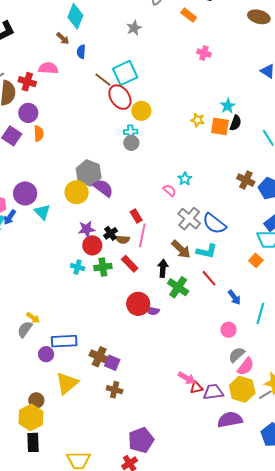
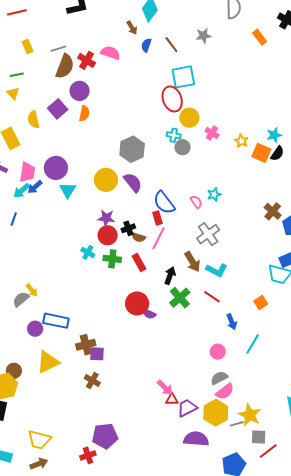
pink cross: (204, 53) -> (212, 133), moved
brown line: (103, 80) -> (171, 45), moved
gray circle: (131, 143) -> (183, 147), moved
gray hexagon: (89, 173) -> (132, 149), moved
blue semicircle: (214, 224) -> (164, 203), moved
orange square: (256, 260) -> (261, 303), moved
red line: (209, 278) -> (212, 297), turned -30
brown cross: (99, 357) -> (86, 345), turned 36
purple square: (112, 363) -> (97, 354), turned -35
purple trapezoid: (213, 392) -> (187, 408), turned -35

